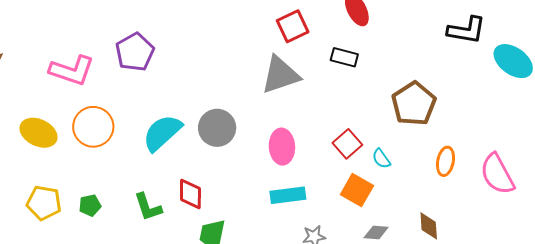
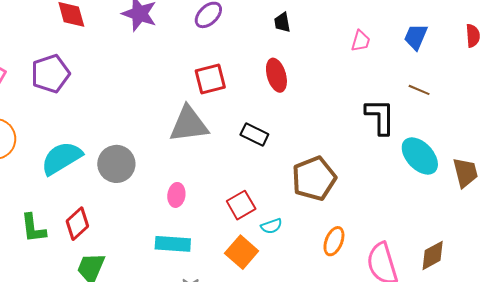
black L-shape: (467, 30) -> (380, 117), turned -111
black rectangle: (344, 57) -> (254, 134), moved
pink ellipse: (282, 147) -> (176, 195), size x0.7
cyan semicircle: (381, 159) -> (271, 226), turned -85
red diamond: (190, 194) -> (77, 224), turned 36

